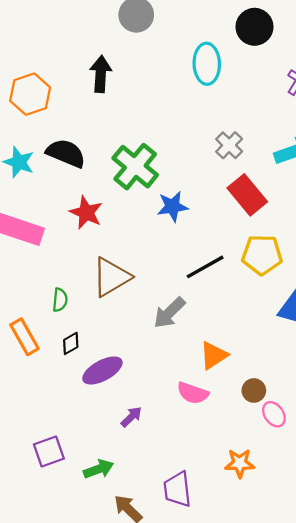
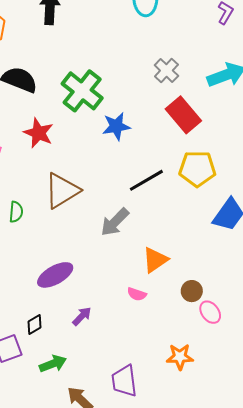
black diamond: (71, 343) -> (34, 325), moved
pink semicircle: (193, 393) -> (137, 294), size x0.7

